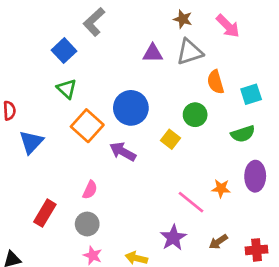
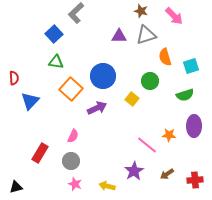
green triangle: (67, 89) -> (56, 62), turned -35
purple arrow: (123, 152) -> (97, 108), turned 126

